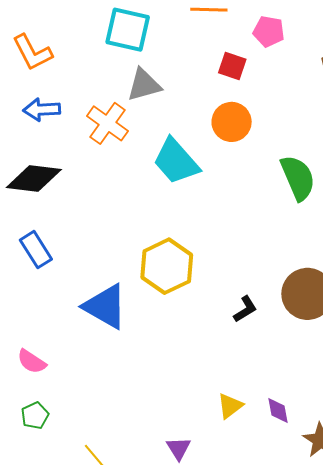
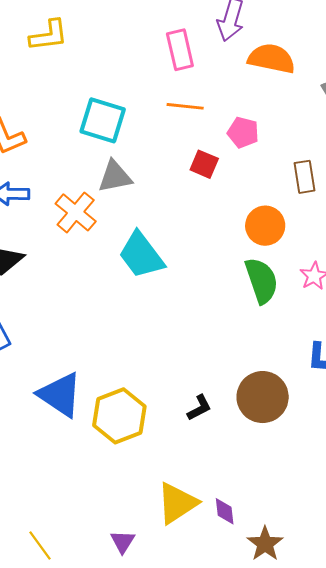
orange circle: (232, 122) -> (265, 226), moved
yellow hexagon: (167, 266) -> (119, 416), moved
yellow triangle: (230, 406) -> (177, 503), size x1.6

